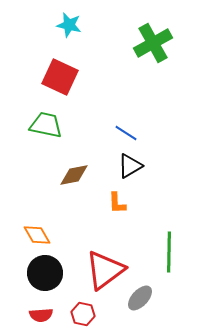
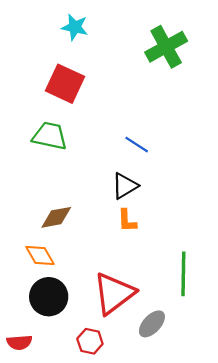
black triangle: (130, 166) -> (125, 186), moved
brown diamond: (74, 175) -> (56, 217), moved
red semicircle: (41, 315) -> (19, 342), moved

